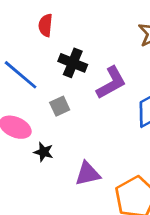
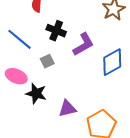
black star: (44, 152) -> (36, 93), size x1.5

